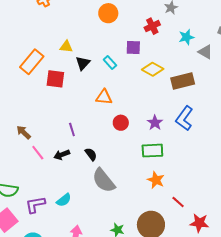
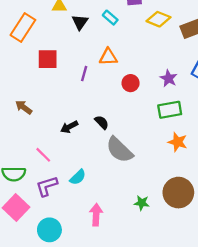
red square: (55, 79) -> (48, 59), moved
purple line: (72, 130) -> (84, 74), moved, turned 40
pink line: (38, 153) -> (43, 155), moved

